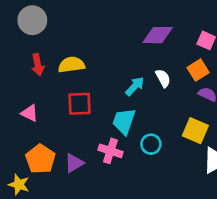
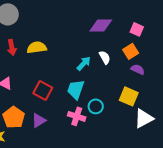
red square: (79, 104) -> (43, 90), moved, turned 30
pink cross: (110, 151) -> (77, 116), moved

